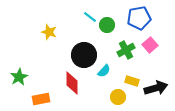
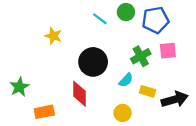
green circle: (107, 25) -> (126, 12), moved
pink square: (150, 45) -> (168, 51), turned 35
cyan semicircle: (104, 71) -> (126, 80), moved
yellow circle: (118, 97) -> (123, 113), moved

